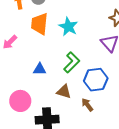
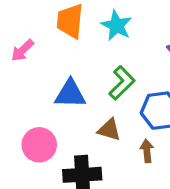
blue triangle: (40, 69) -> (70, 94), size x1.5
brown arrow: (87, 105) -> (147, 151), turned 32

